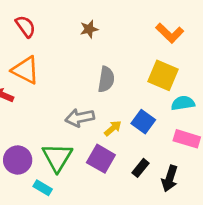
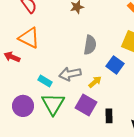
blue square: (143, 122) -> (115, 65), moved
black rectangle: (141, 168) -> (109, 116), moved, turned -40
cyan rectangle: (43, 188) -> (45, 81), moved

